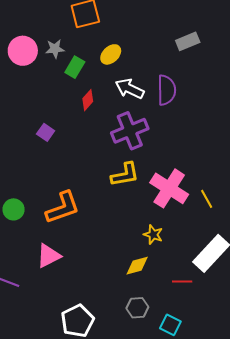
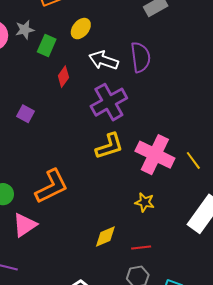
pink triangle: (49, 256) -> (25, 225), moved
yellow diamond: (137, 266) -> (105, 236), moved
red line: (182, 282) -> (141, 248), moved

